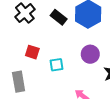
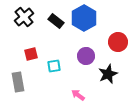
red square: (32, 52) -> (31, 54), turned -32

